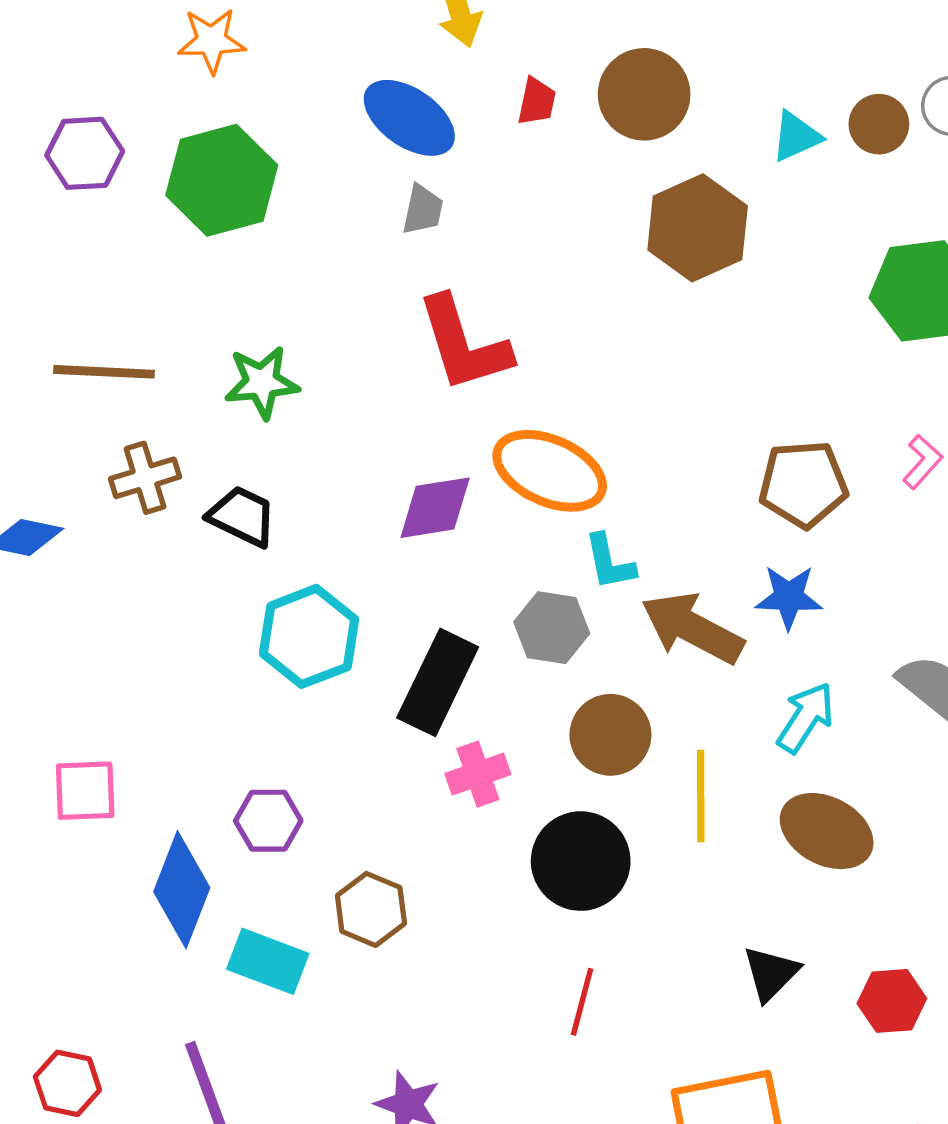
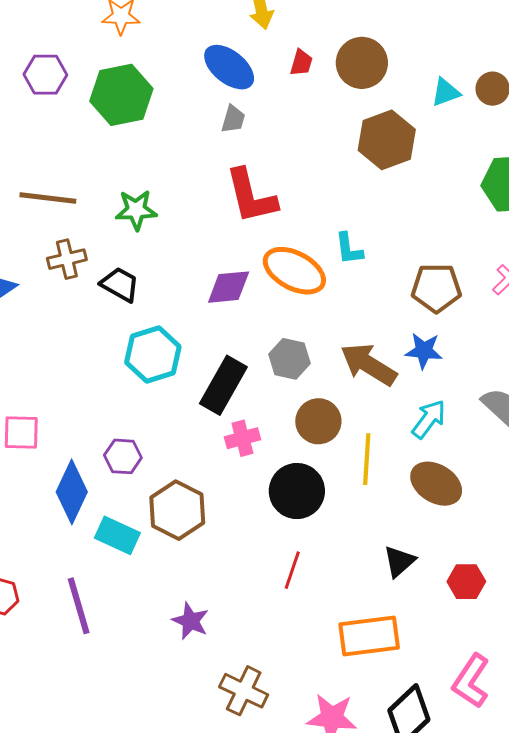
cyan L-shape: (609, 562) -> (349, 249), moved
brown hexagon: (371, 909) -> (177, 510), size x1.4

